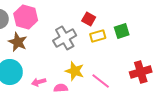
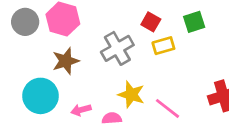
green square: (122, 31) -> (194, 22), moved
brown star: (18, 42) -> (66, 61), moved, turned 30

